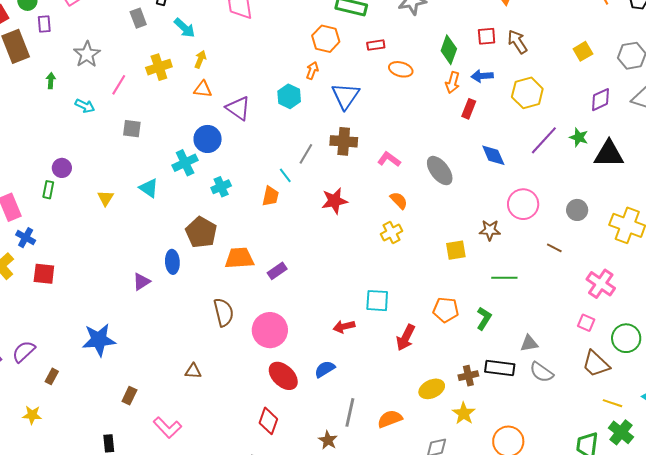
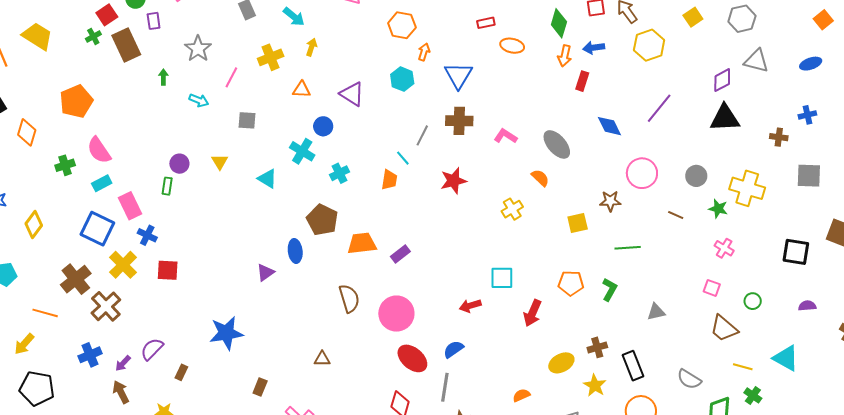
orange hexagon: (326, 39) -> (402, 25), moved
orange triangle: (203, 89) -> (302, 89), moved
yellow hexagon: (527, 93) -> (649, 45), moved
purple diamond: (601, 100) -> (722, 80), moved
green star: (579, 137) -> (718, 209), moved
blue circle: (208, 139) -> (323, 126), size x0.7
cyan cross: (185, 163) -> (302, 151), turned -30
yellow triangle: (106, 198) -> (220, 162), moved
orange semicircle: (399, 200) -> (540, 178), moved
pink cross: (601, 284) -> (724, 248), size x0.7
green circle: (626, 338) -> (753, 301), size x0.6
black rectangle: (500, 368) -> (633, 366), moved, turned 64
gray semicircle: (542, 372) -> (689, 379), moved
gray line: (350, 412) -> (445, 387), moved
orange semicircle: (390, 419) -> (521, 395), size x0.7
green cross: (621, 432) -> (753, 395), size x0.7

